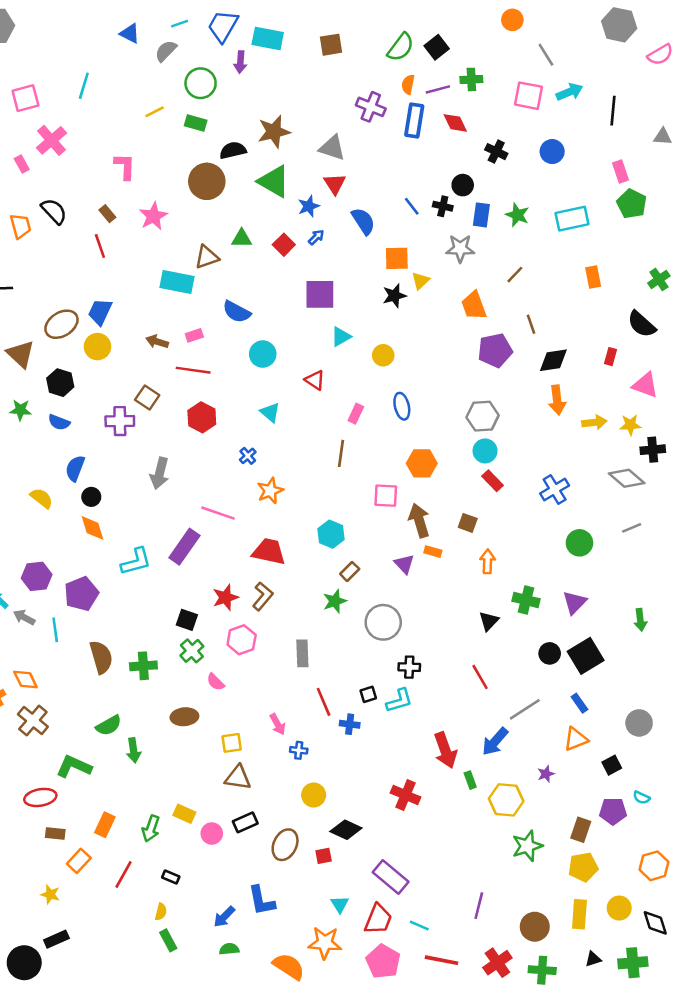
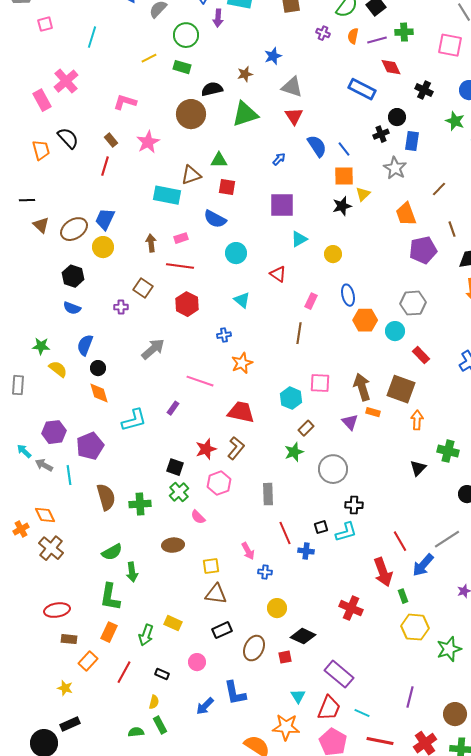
pink square: (25, 98) -> (45, 24), moved, size x0.7
purple cross: (371, 107) -> (323, 33), moved, size x0.6
blue rectangle: (414, 120) -> (362, 89), moved, turned -72
brown star: (274, 132) -> (245, 74), size x0.6
pink rectangle: (22, 164) -> (42, 100), size x1.5
pink L-shape: (125, 166) -> (125, 102), turned -75
green triangle: (274, 181) -> (245, 114), turned -48
blue star: (309, 206) -> (273, 56), moved
blue line: (412, 206) -> (344, 149), moved
black cross: (443, 206) -> (381, 134), turned -35
green star: (517, 215) -> (455, 121), moved
red square: (284, 245) -> (227, 187), moved, turned -36
red line: (100, 246) -> (105, 166), turned 36
gray star: (460, 248) -> (395, 168), turned 30
brown arrow: (157, 342) -> (151, 243), turned 66
brown triangle: (20, 354) -> (41, 225), moved, size x0.7
green star: (20, 410) -> (41, 346), moved
purple cross: (120, 421) -> (121, 307), size x0.6
cyan circle: (485, 451) -> (395, 331), moved
blue cross: (248, 456) -> (224, 335), turned 32
orange hexagon: (422, 463) -> (365, 320), moved
gray arrow: (160, 473) -> (153, 349), turned -145
pink square: (386, 496) -> (320, 383), moved
brown square: (468, 523) -> (401, 389), size x1.8
purple rectangle: (184, 547) -> (173, 408), size x0.5
red line: (480, 677) -> (400, 541), moved
green L-shape: (74, 766) -> (110, 597), moved, turned -104
yellow hexagon: (506, 800) -> (415, 627), moved
pink circle: (212, 834) -> (197, 662), moved
green semicircle: (229, 949) -> (136, 732), moved

